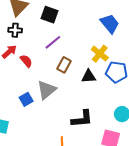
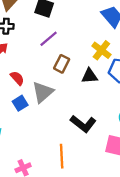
red semicircle: (26, 61) -> (17, 78), moved
black L-shape: (82, 119) -> (83, 124), turned 45

